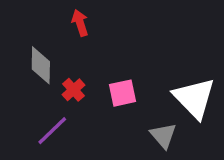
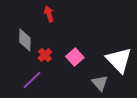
pink square: (122, 93) -> (75, 57), turned -30

